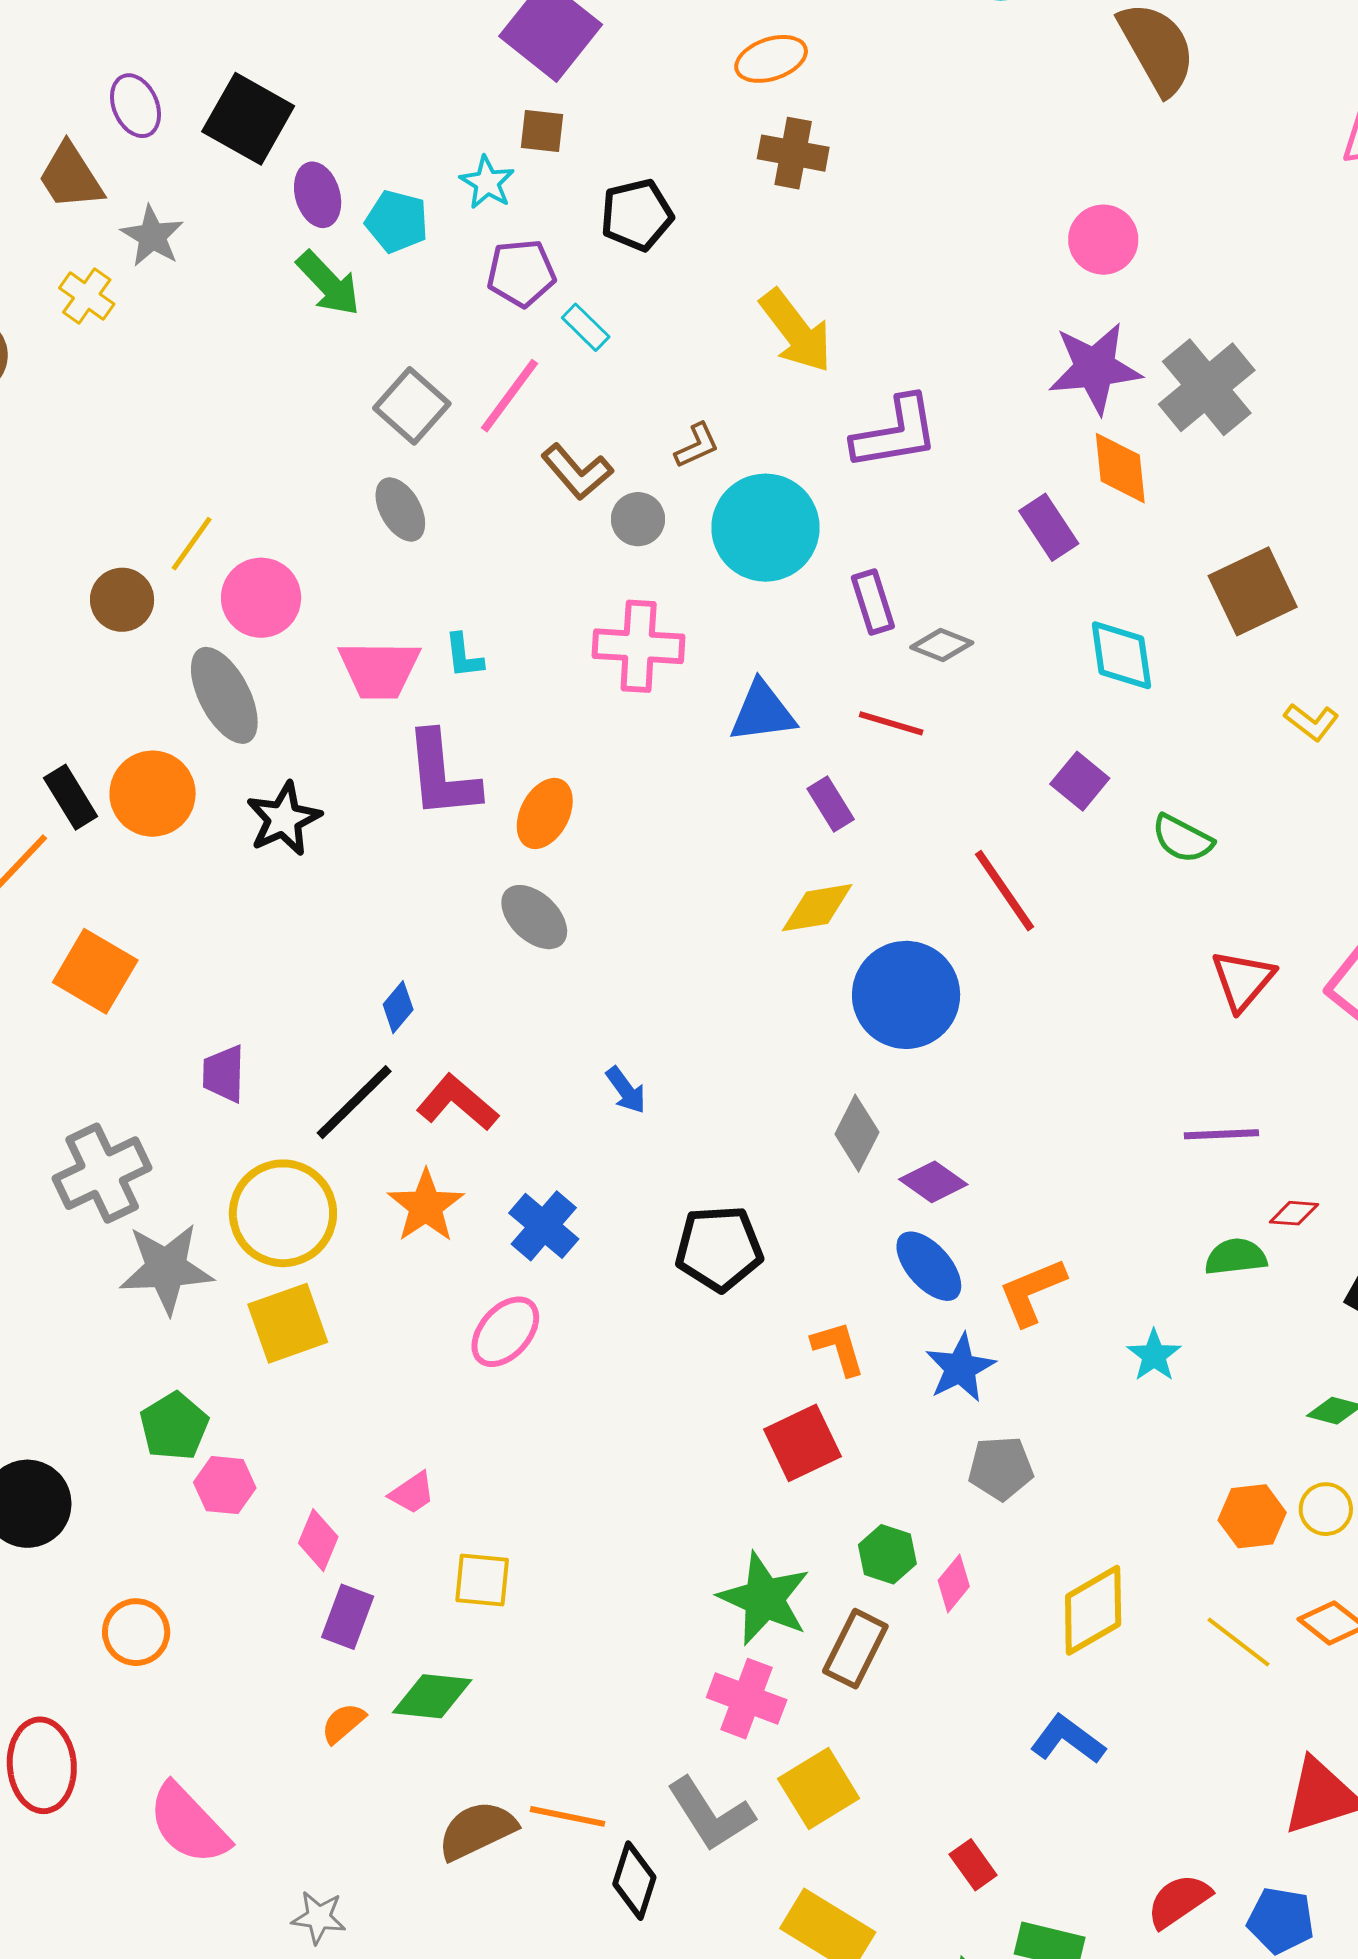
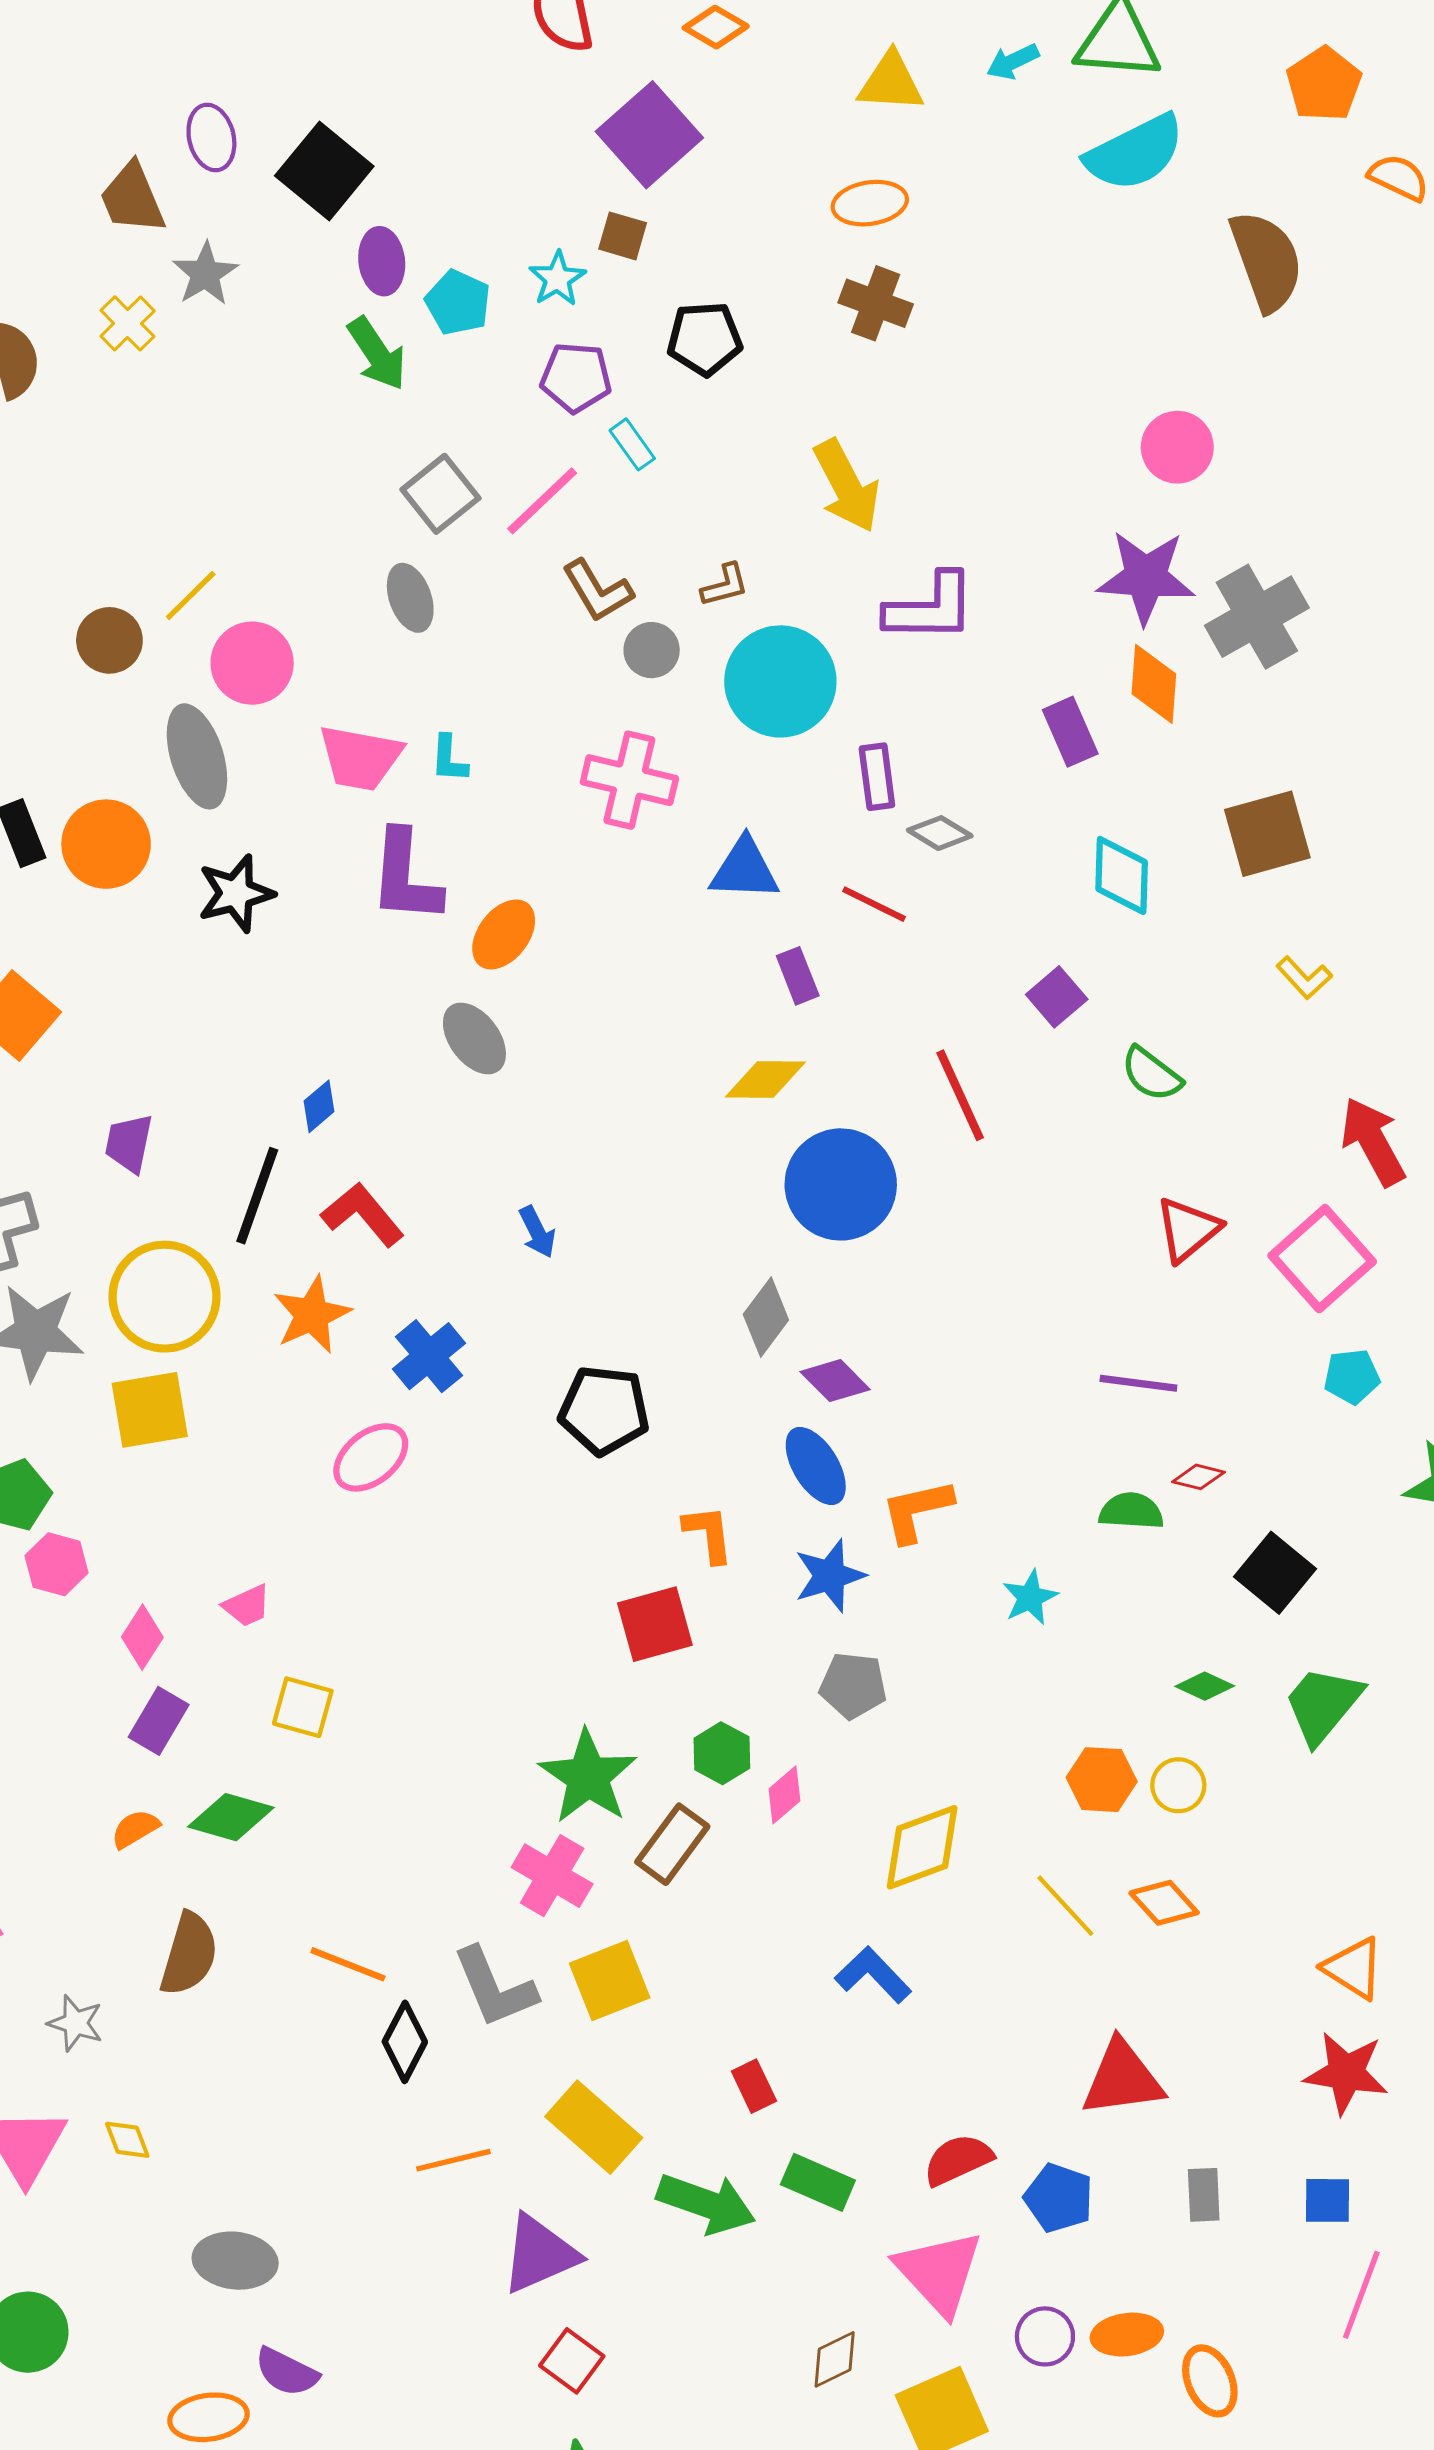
black line: (354, 1102) -> (257, 1196), turned -36
brown semicircle: (477, 1830) -> (189, 1954), moved, turned 122

